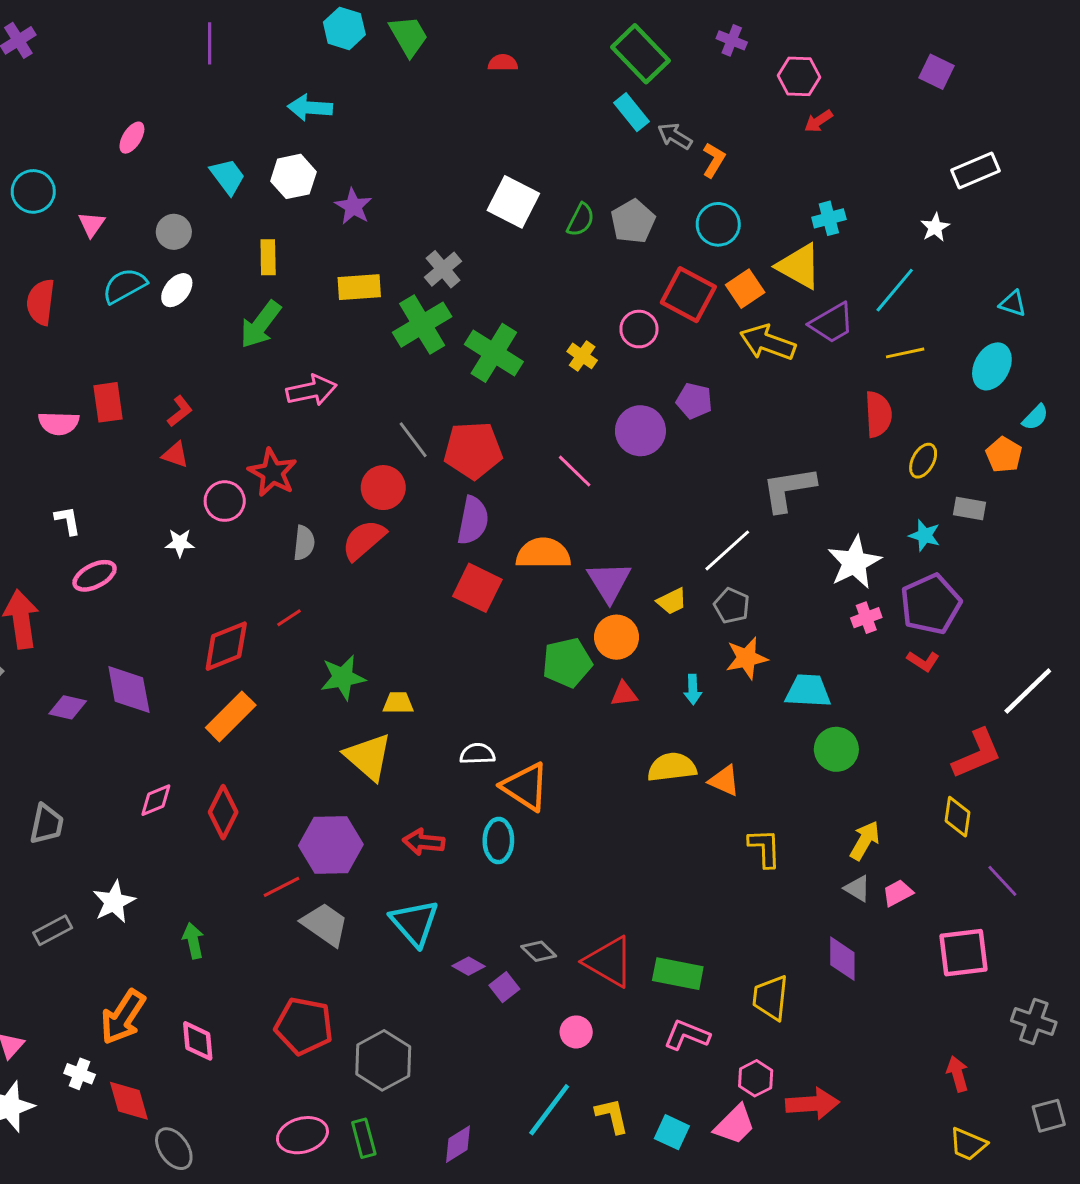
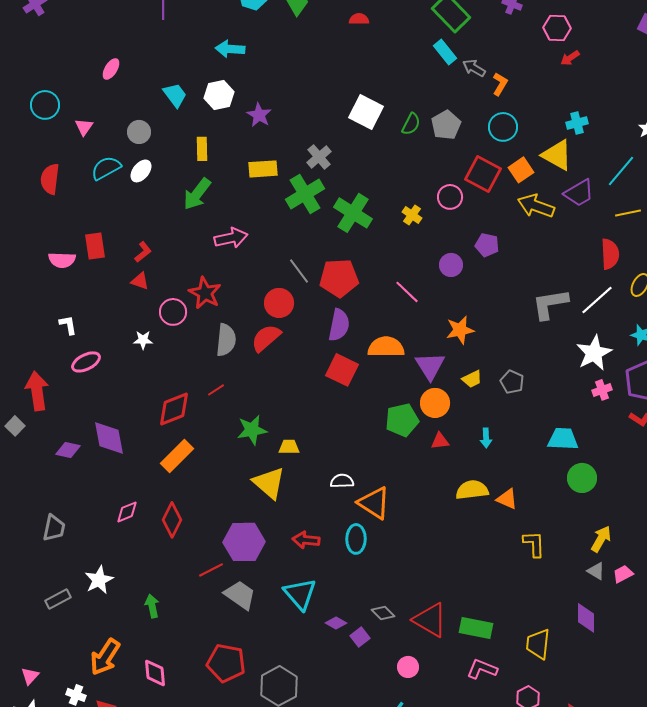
purple circle: (640, 431) -> (451, 265), size x0.7
gray semicircle: (304, 543) -> (226, 340), size x1.4
white line: (727, 550) -> (597, 300), moved
orange star: (747, 658) -> (460, 330), moved

